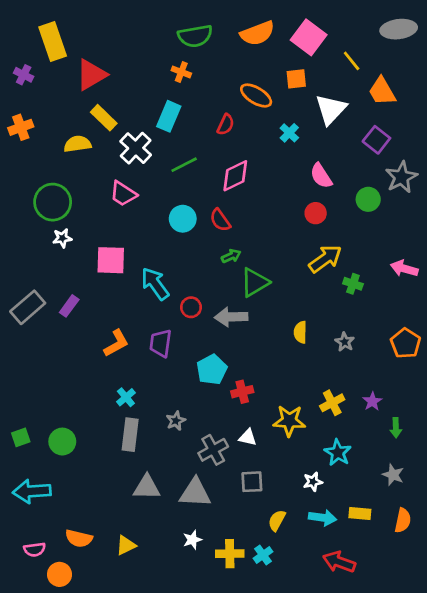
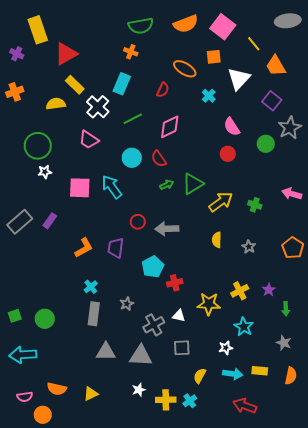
yellow arrow: (325, 259) -> (221, 202), moved
green triangle: (255, 282) -> (193, 184), moved
cyan arrow: (155, 284) -> (112, 187), moved

